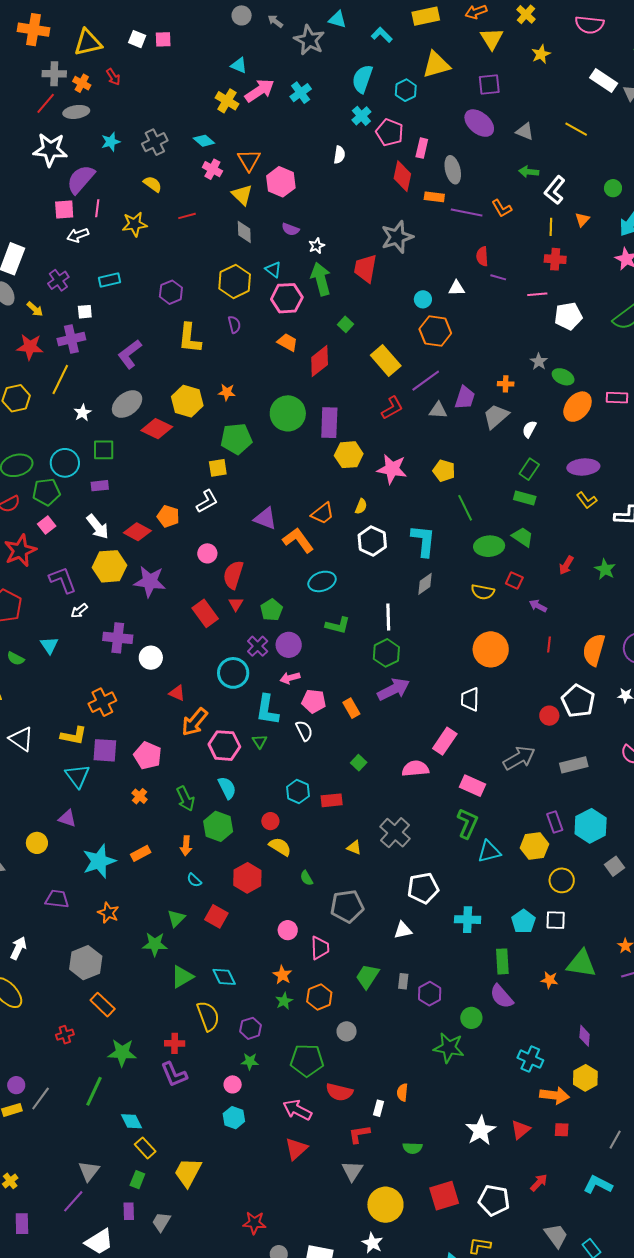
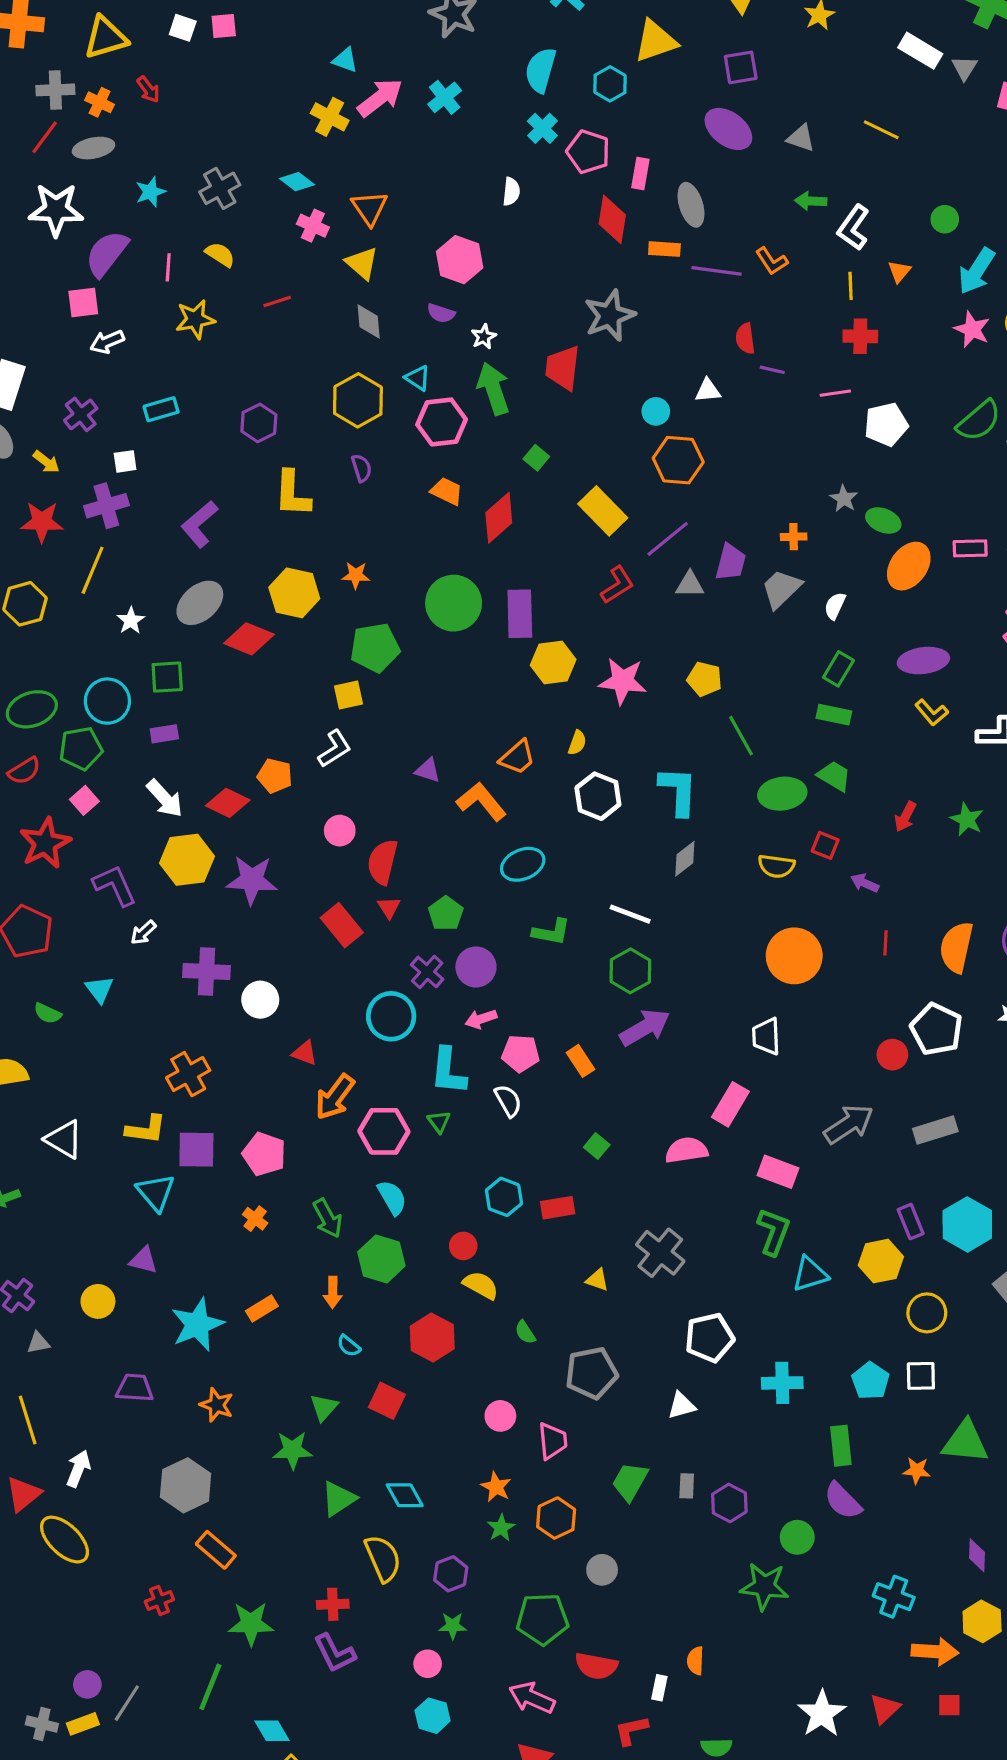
pink hexagon: (281, 182) -> (460, 260), moved
pink line: (97, 208) -> (168, 267), moved
purple triangle: (265, 518) -> (428, 770), size x0.7
white line: (388, 617) -> (630, 914), turned -64

